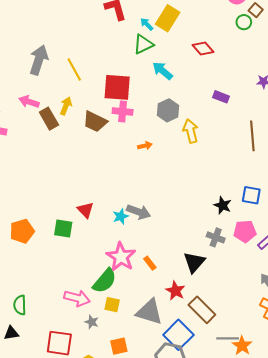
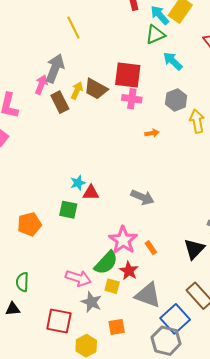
cyan arrow: (147, 24) -> (160, 15), size x1.5
gray arrow: (39, 60) -> (55, 68), moved
yellow line: (74, 69) -> (73, 28), moved
pink arrow: (29, 102) -> (41, 85), turned 90
brown trapezoid: (95, 122) -> (96, 89), moved
red triangle: (85, 210) -> (91, 193), turned -48
cyan star: (121, 216) -> (78, 183), moved
orange pentagon: (22, 231) -> (29, 224), moved
red star: (175, 291) -> (129, 271), moved
gray star: (92, 322) -> (91, 302), size x1.5

